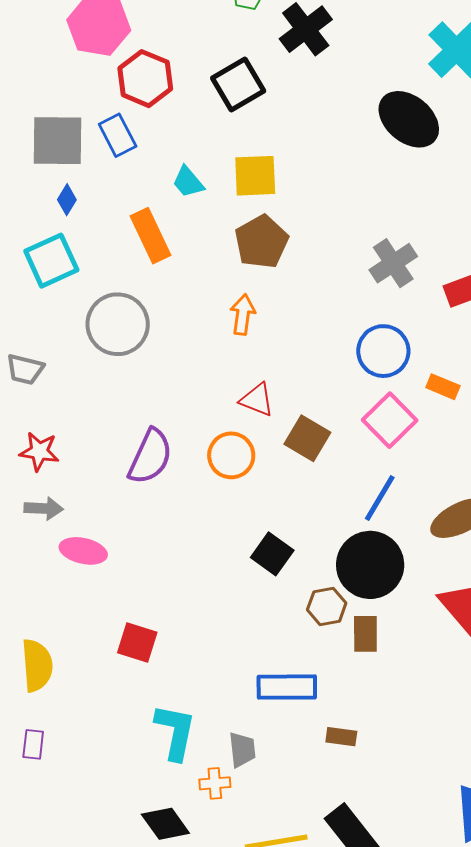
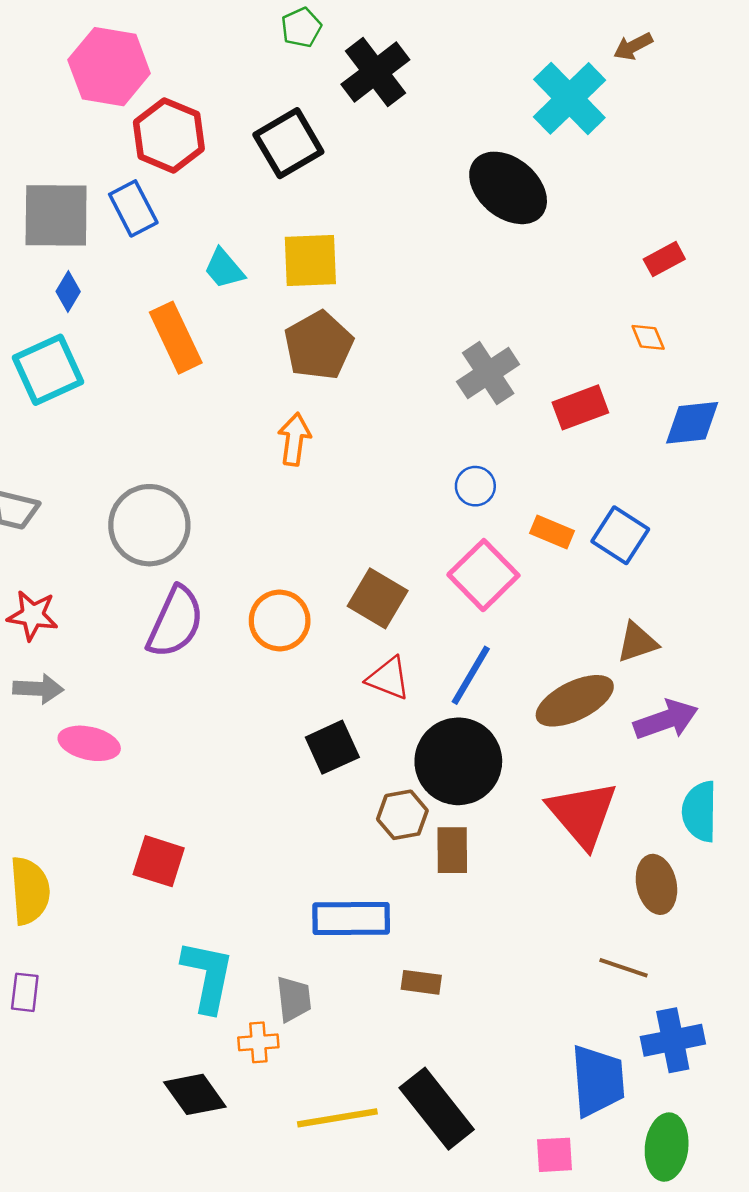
gray circle: (118, 324) -> (149, 525), moved
blue circle: (383, 351) -> (475, 486), size x0.6
red triangle: (257, 400) -> (388, 678), moved
black square: (272, 554) -> (332, 747), turned 30

